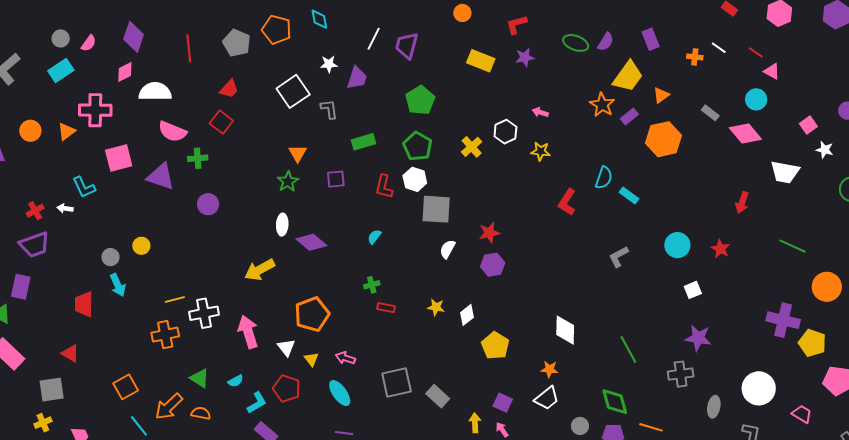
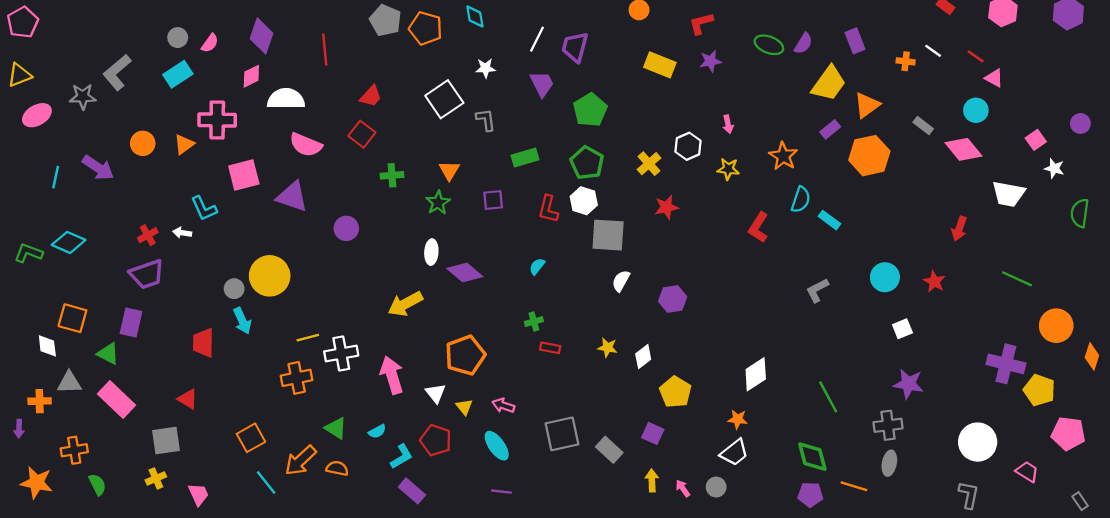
gray pentagon: (237, 43) -> (385, 20), moved
purple trapezoid: (357, 78) -> (542, 84), moved, turned -45
orange triangle: (661, 95) -> (867, 105), size x1.4
orange star: (602, 105) -> (783, 156), moved
pink arrow: (540, 112) -> (728, 124), turned -119
green cross: (198, 158) -> (392, 175), moved
red star: (489, 233) -> (666, 207), moved
yellow circle: (141, 246) -> (270, 276), size x2.0
white diamond: (565, 330) -> (756, 374), turned 56
purple square: (503, 403) -> (653, 433), moved
gray ellipse: (714, 407) -> (889, 463), moved
gray circle: (580, 426) -> (716, 487), moved

